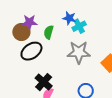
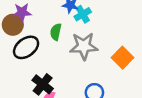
green semicircle: (49, 32) -> (56, 32), moved

